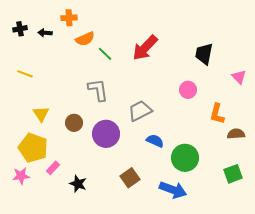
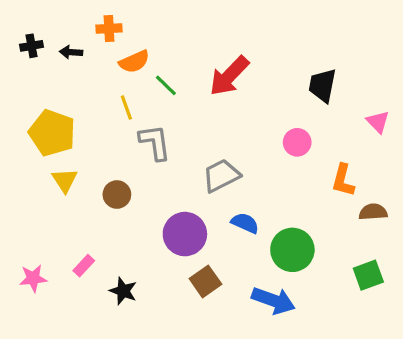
yellow line: (25, 74) -> (126, 108), moved, turned 49
purple circle: (106, 134) -> (185, 234), moved
yellow pentagon: (33, 148) -> (52, 133), moved

